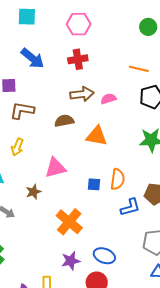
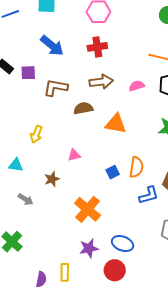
pink semicircle: (108, 99) -> (137, 86), moved
brown L-shape: (22, 110) -> (56, 87), moved
pink triangle: (55, 168) -> (74, 155), size x0.6
blue square: (94, 184) -> (113, 172), turned -32

